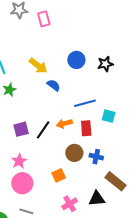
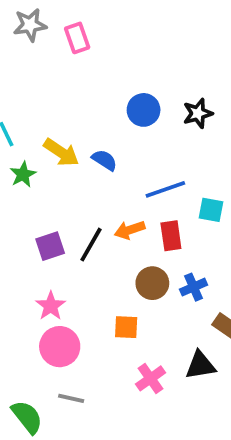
yellow arrow: (38, 66) -> (61, 152), moved
blue cross: (96, 157) -> (194, 287), turned -32
orange square: (59, 175) -> (126, 327), turned 32

